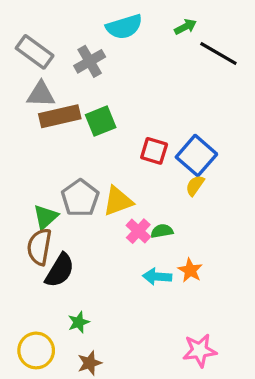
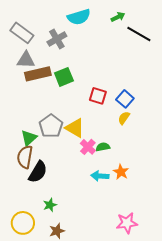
blue square: (196, 156) -> (125, 99), size x0.7
yellow triangle: (118, 201) -> (75, 128), turned 50

